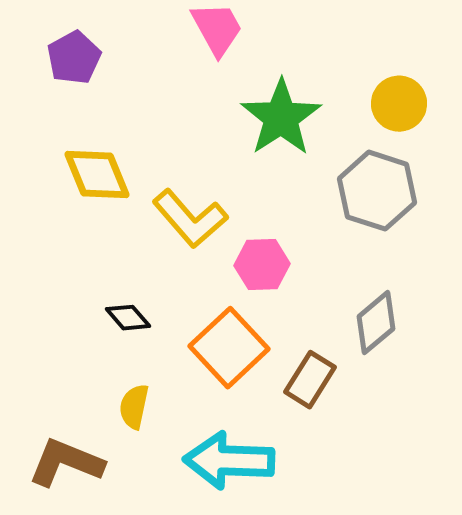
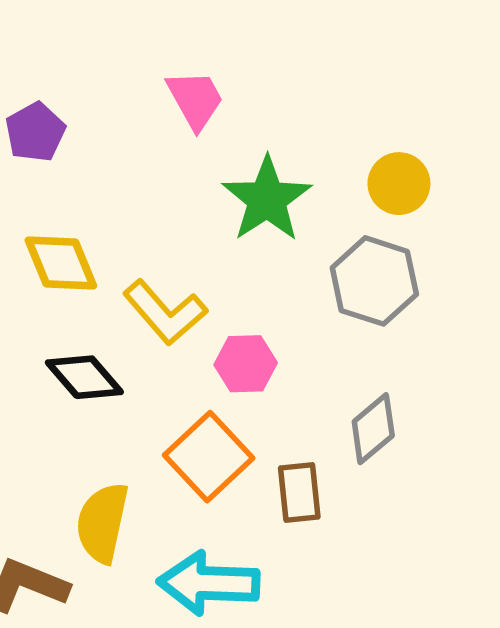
black diamond: (128, 318) -> (84, 377), moved, size x1.5
brown rectangle: (310, 380) -> (299, 492), turned -38
yellow semicircle: (134, 407) -> (102, 523), size x1.6

